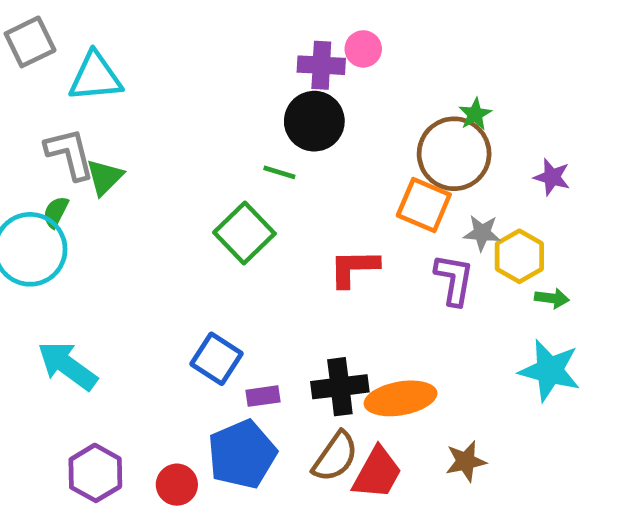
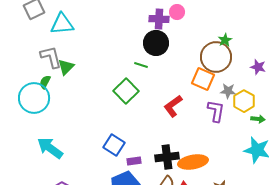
red L-shape: (354, 268) -> (173, 106), turned -35

